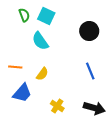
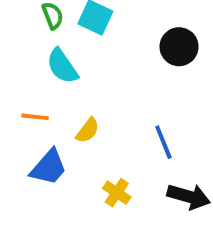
cyan semicircle: (40, 41) -> (62, 66), moved
blue line: (90, 71) -> (163, 142), moved

